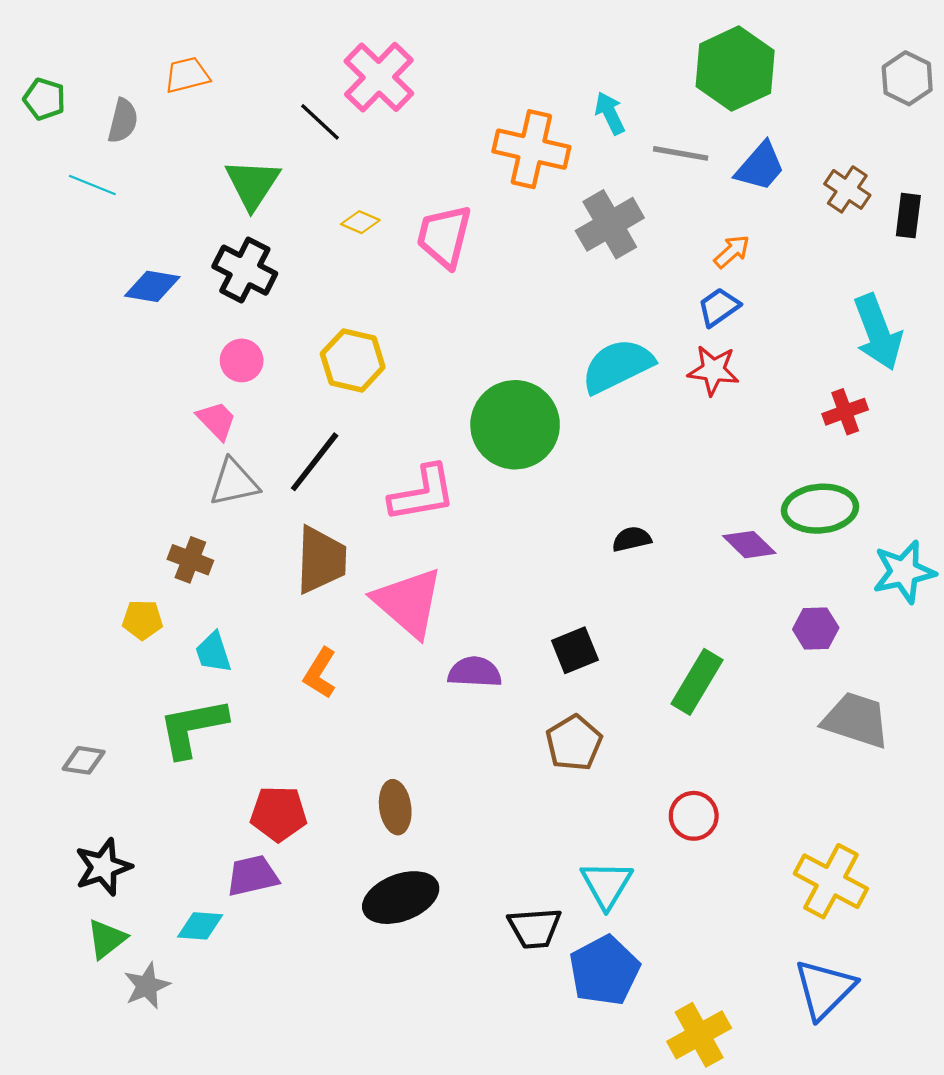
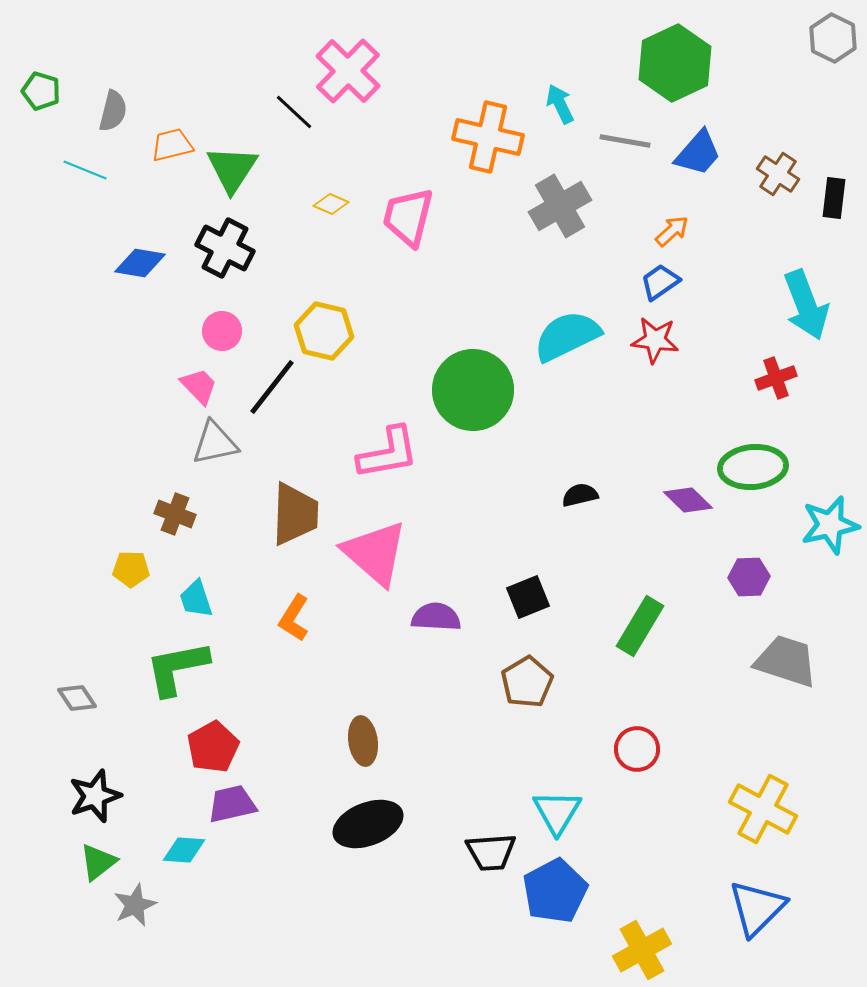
orange trapezoid: (187, 75) -> (172, 145), moved
gray hexagon: (907, 78) -> (833, 38), moved
black line: (315, 462) -> (272, 387), moved
gray diamond: (84, 760) -> (77, 698), turned 48
red pentagon: (279, 814) -> (213, 747), moved, turned -30

